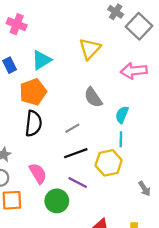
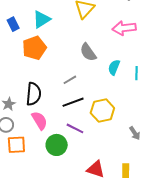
black semicircle: (33, 123) -> (34, 94), moved
cyan line: (121, 139) -> (137, 73), moved

